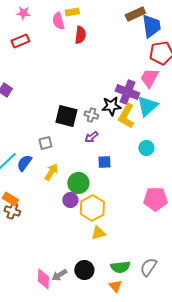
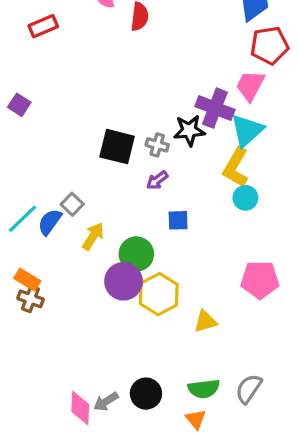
yellow L-shape: (126, 116) -> (236, 167), moved
gray square: (45, 143) -> (72, 204), moved, turned -32
purple circle: (70, 200) -> (124, 281), size x1.5
yellow triangle: (98, 233) -> (205, 321), moved

